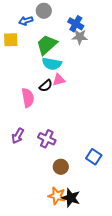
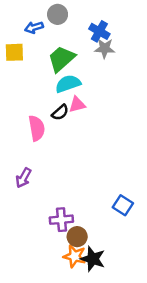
cyan semicircle: (52, 64) -> (68, 84), turned 150
purple cross: (47, 139) -> (61, 220), moved, turned -30
brown circle: (61, 167) -> (77, 237), moved

